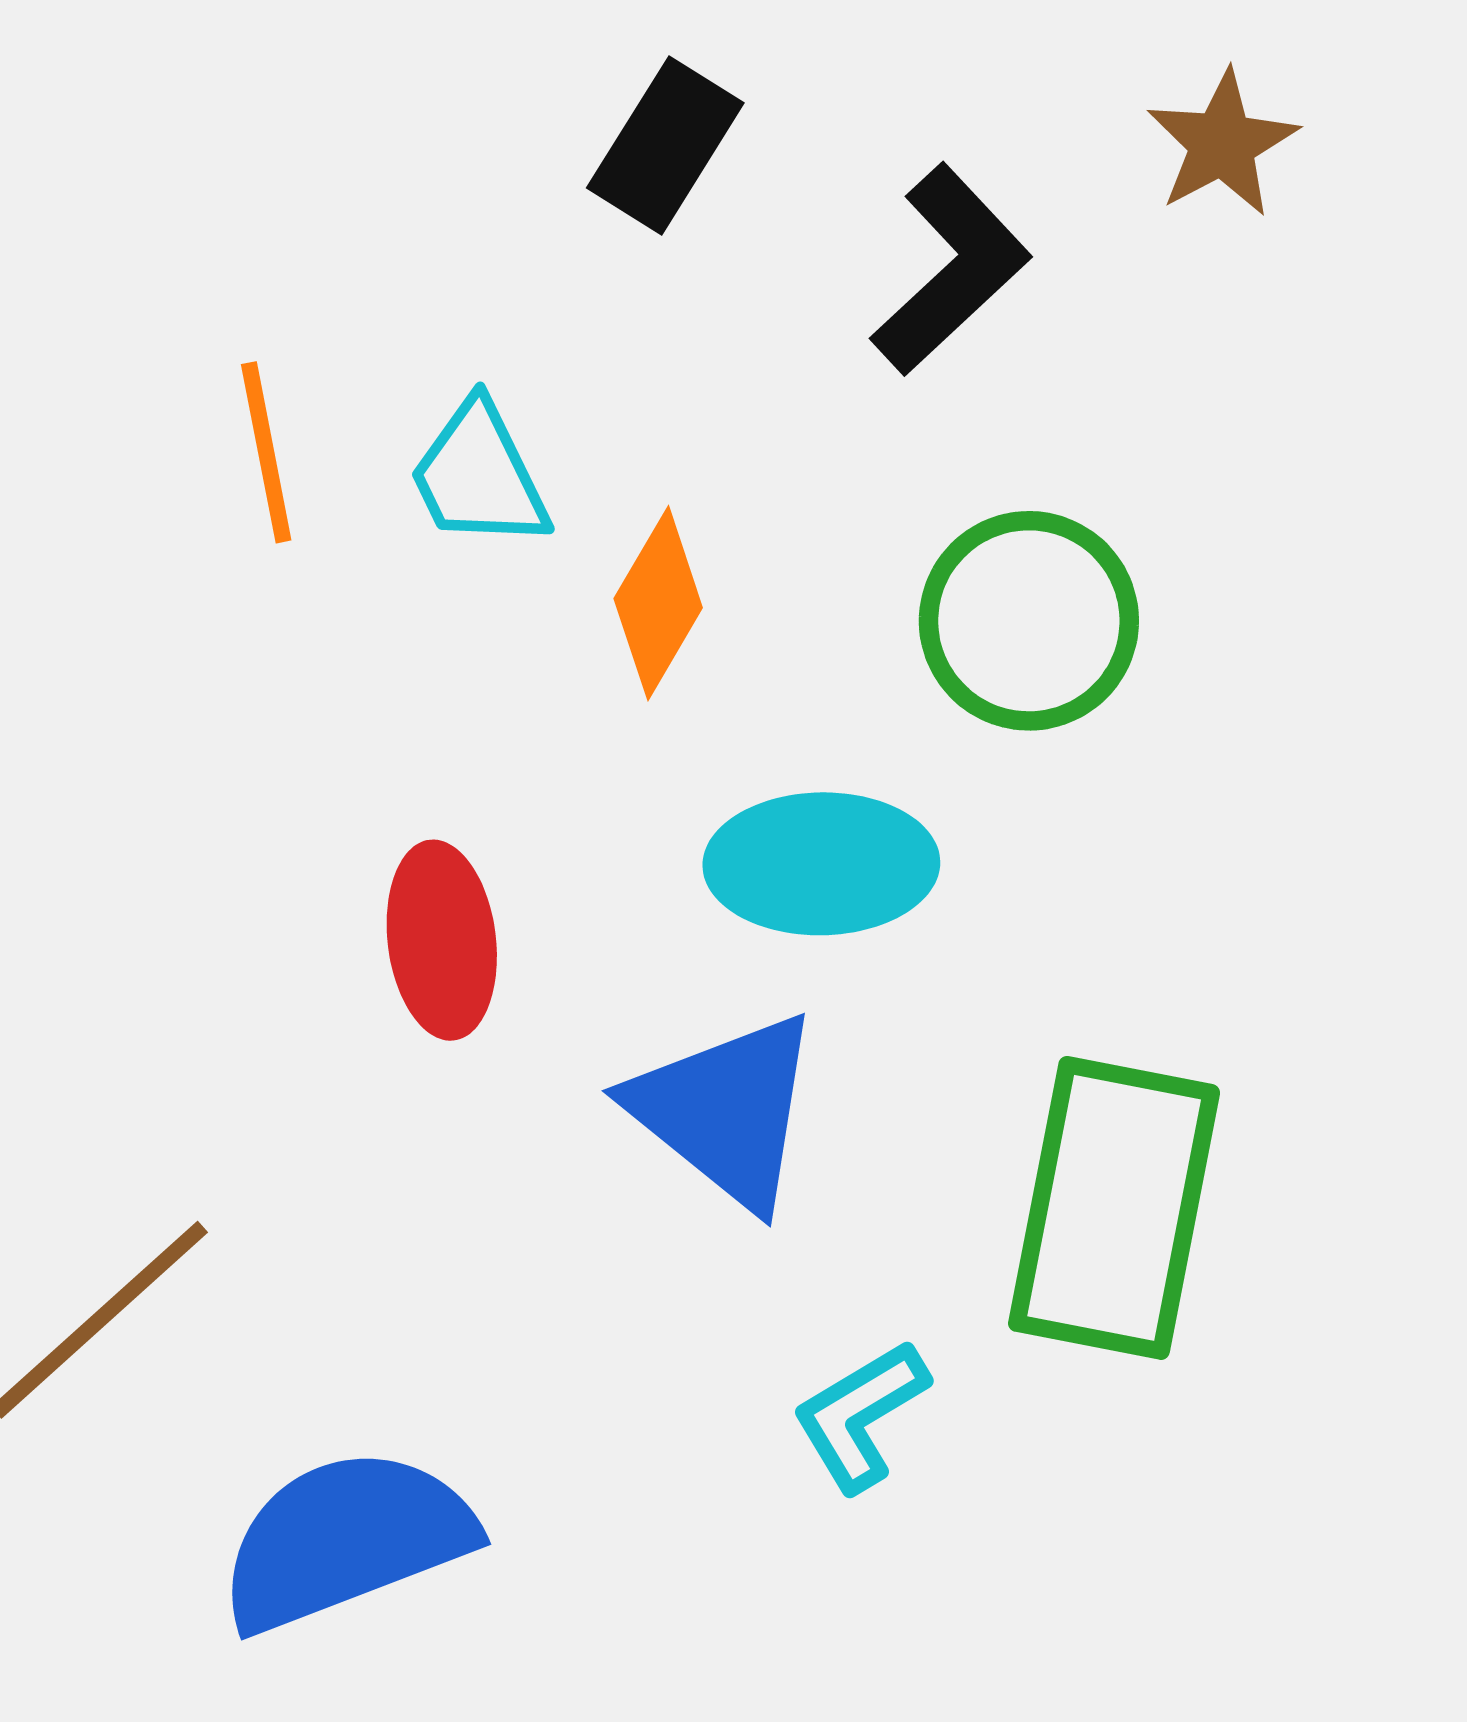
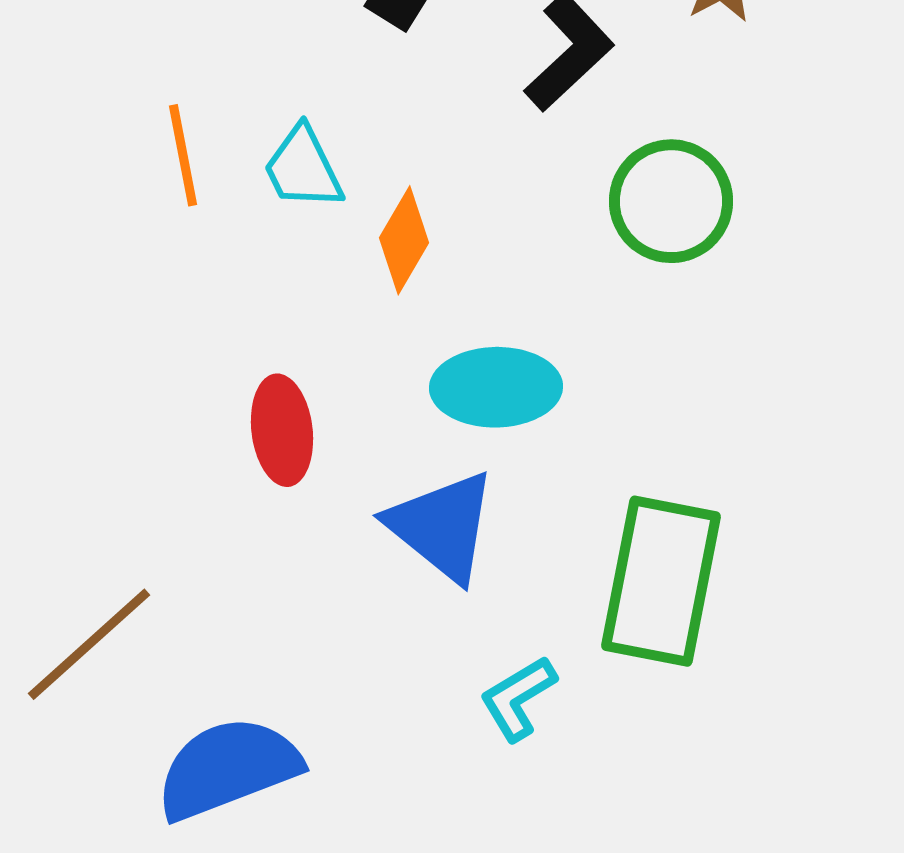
green circle: (1029, 621) -> (671, 201), moved

